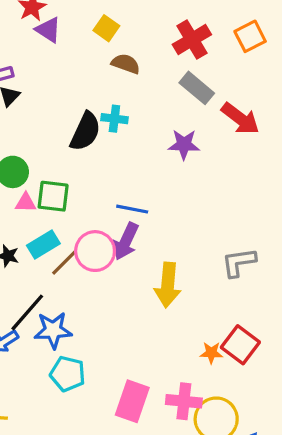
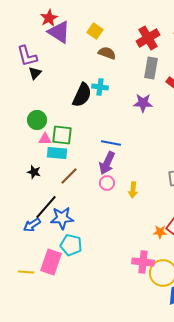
purple triangle: (48, 30) -> (59, 32), size x1.4
gray rectangle: (197, 88) -> (151, 68), turned 60
cyan rectangle: (43, 245) -> (57, 153), moved, turned 36
pink circle: (95, 251) -> (107, 183), moved, size x0.6
yellow arrow: (168, 285) -> (133, 190), size x0.6
pink rectangle: (132, 401) -> (51, 262), moved

